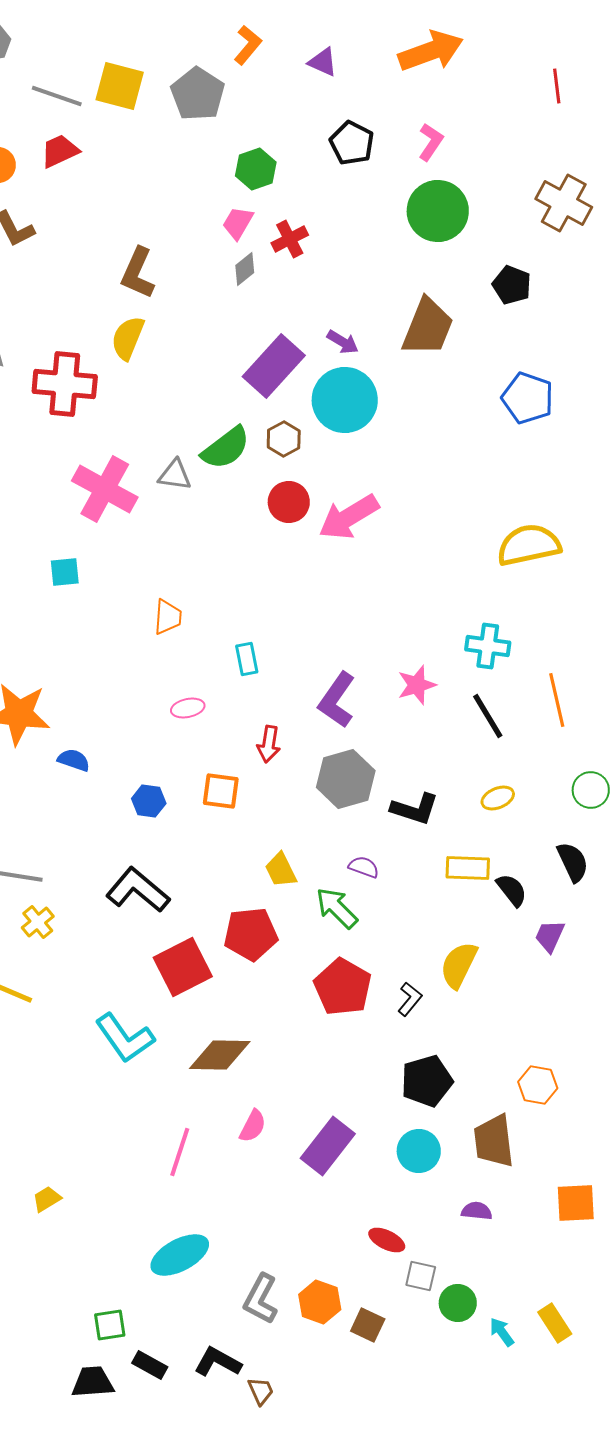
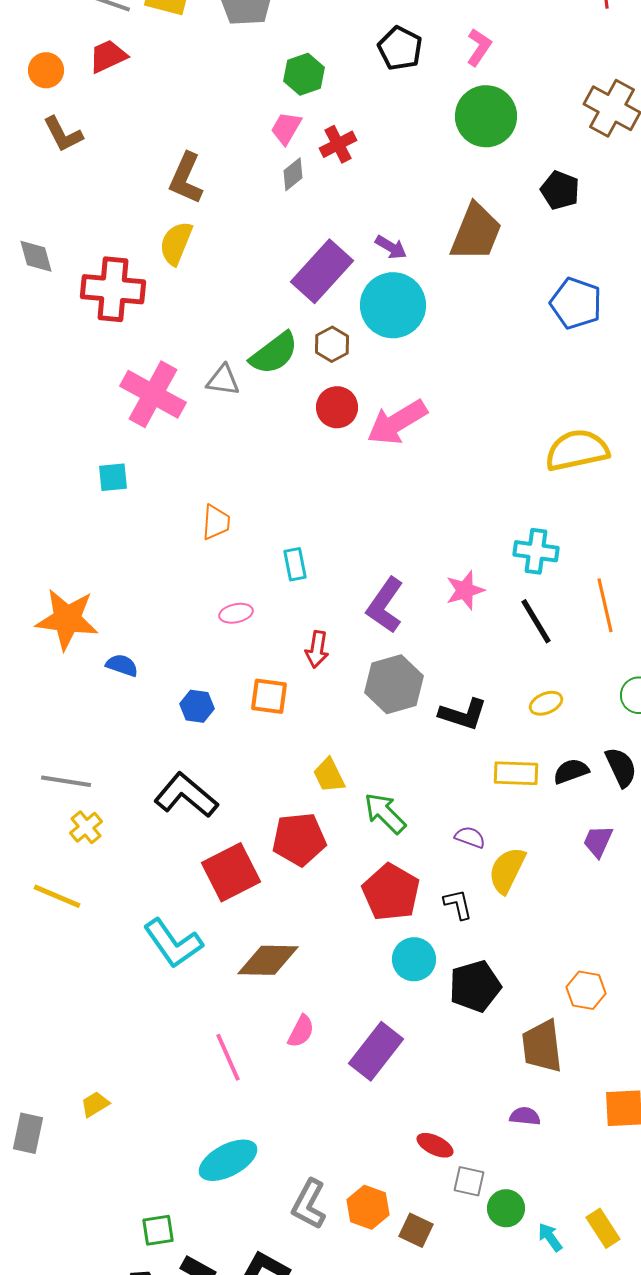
purple semicircle: (364, 867) -> (470, 837), moved
black semicircle: (512, 890) -> (571, 771), moved, turned -72
black L-shape: (410, 999) -> (458, 904), turned -52
cyan circle: (419, 1151) -> (414, 959), moved
pink line: (180, 1152) -> (228, 1057), turned -42

